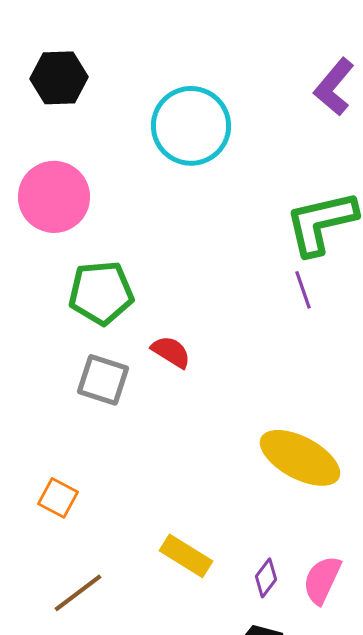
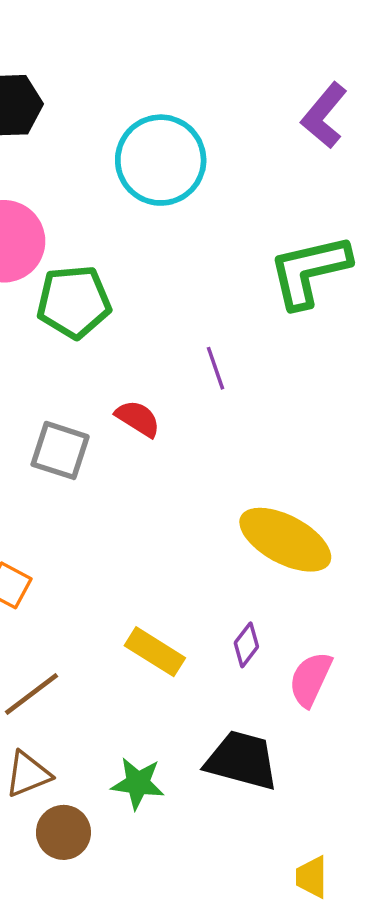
purple line: (303, 290) -> (216, 368), moved
green pentagon: (101, 293) -> (74, 302), moved
purple diamond: (266, 578) -> (246, 645), moved

